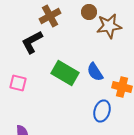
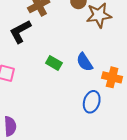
green rectangle: (65, 73) -> (54, 63), size x0.6

